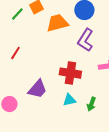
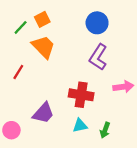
orange trapezoid: (57, 23) -> (43, 47), moved, turned 60

